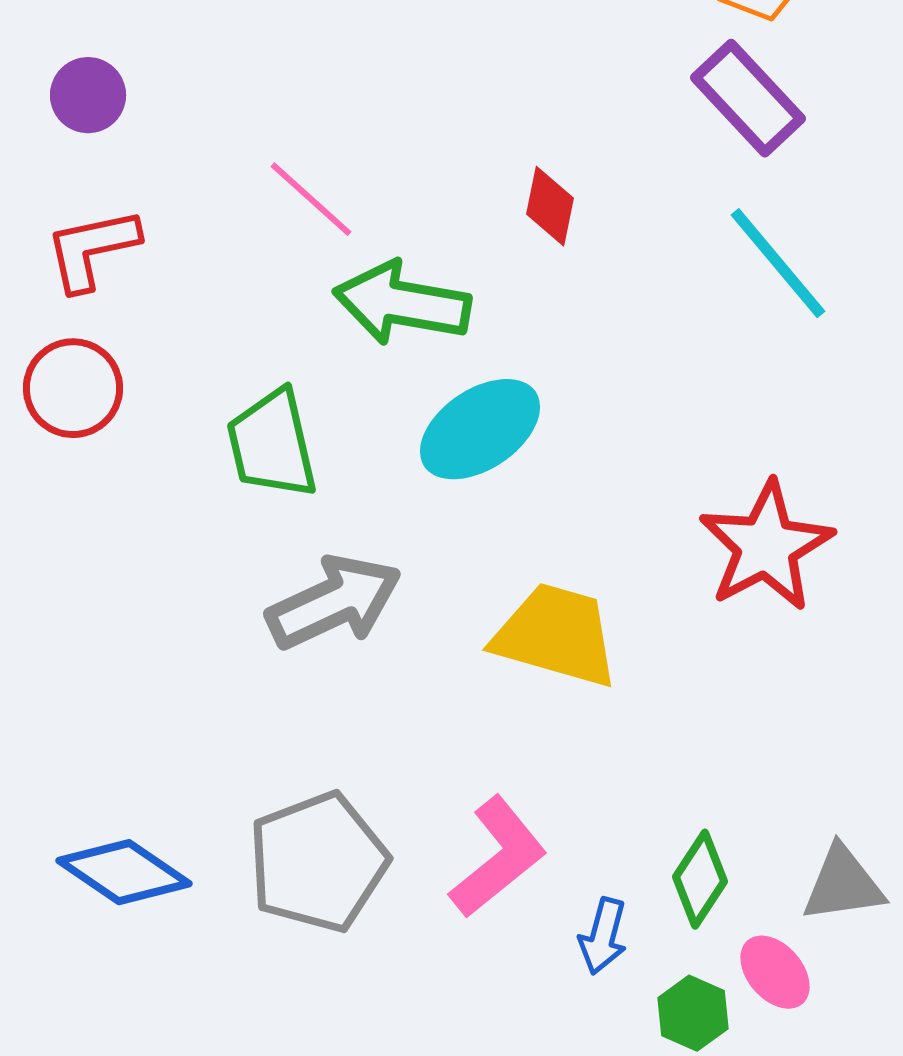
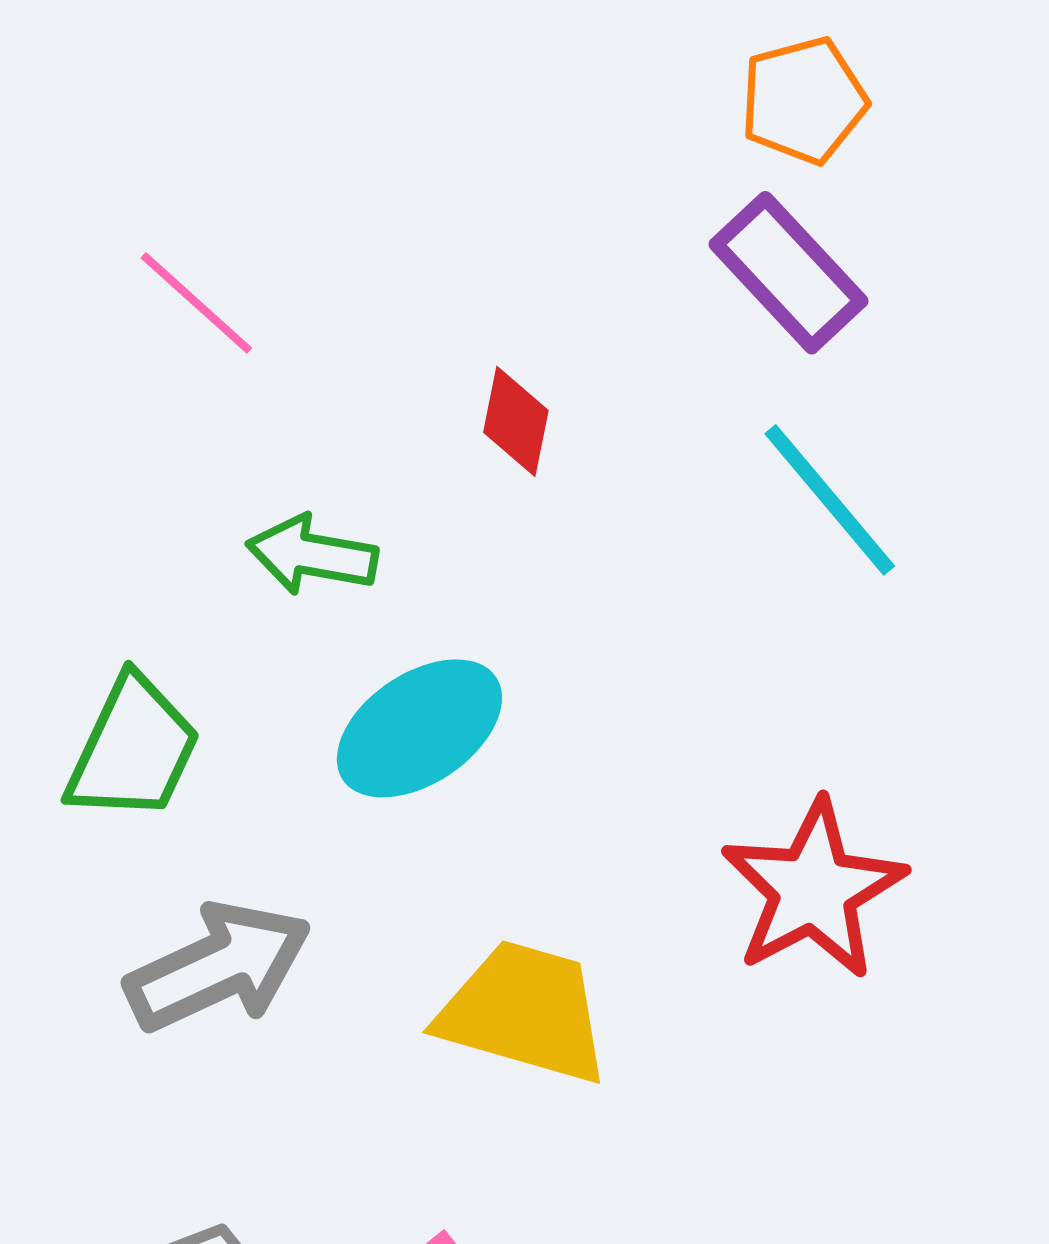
pink line: (311, 199) -> (196, 303), moved
green arrow: (402, 303) -> (312, 555), size x0.7
green trapezoid: (272, 444) -> (133, 749), turned -142

